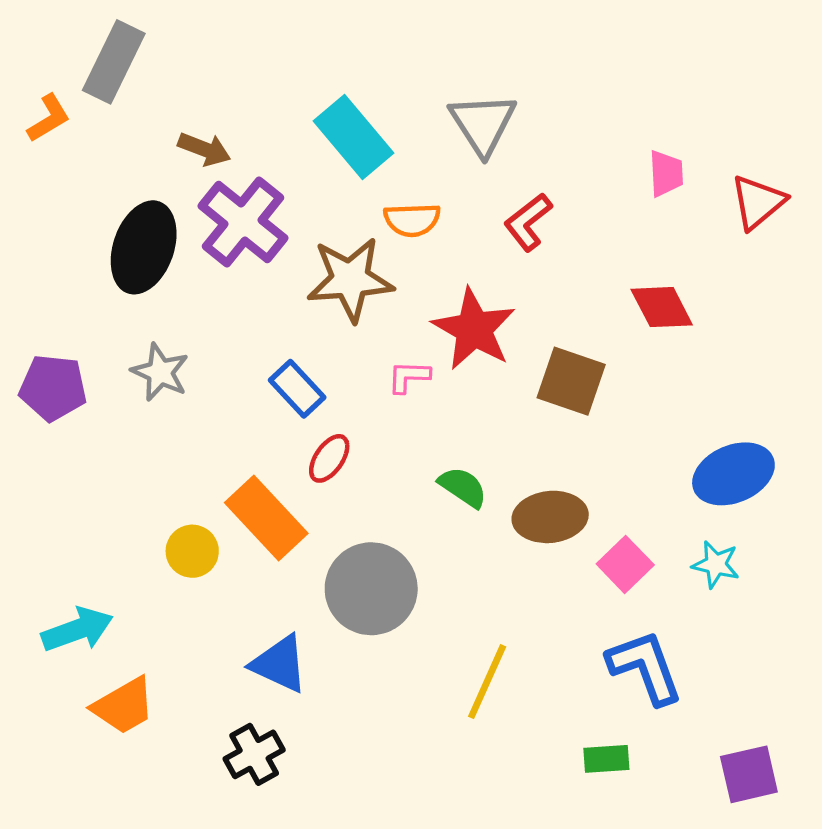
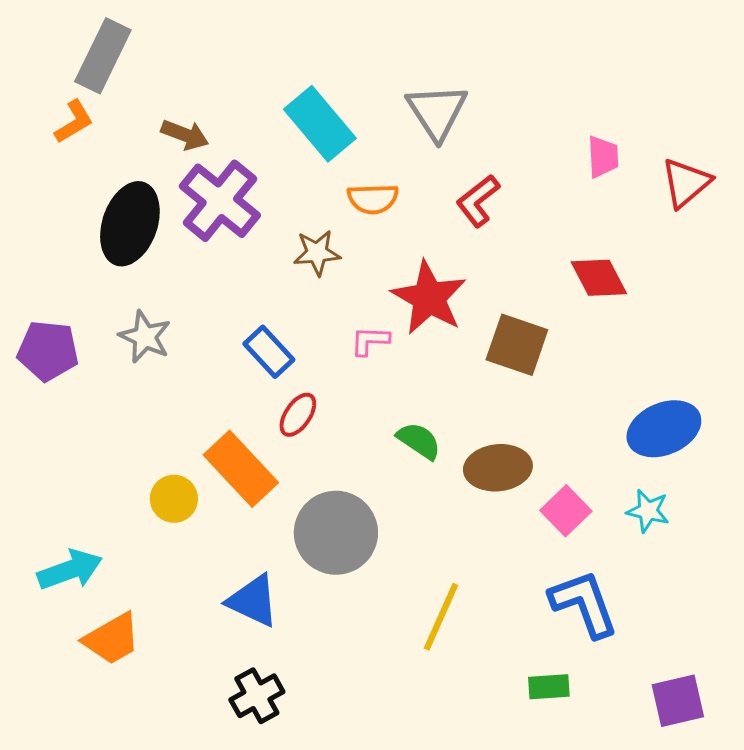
orange L-shape: (49, 118) -> (74, 122), moved
brown star: (350, 279) -> (317, 253), size x0.6
black cross: (254, 754) -> (257, 696), moved

